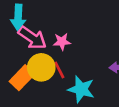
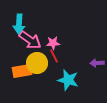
red line: (59, 70) -> (54, 56), moved
orange rectangle: (22, 78) -> (22, 71), turned 36

